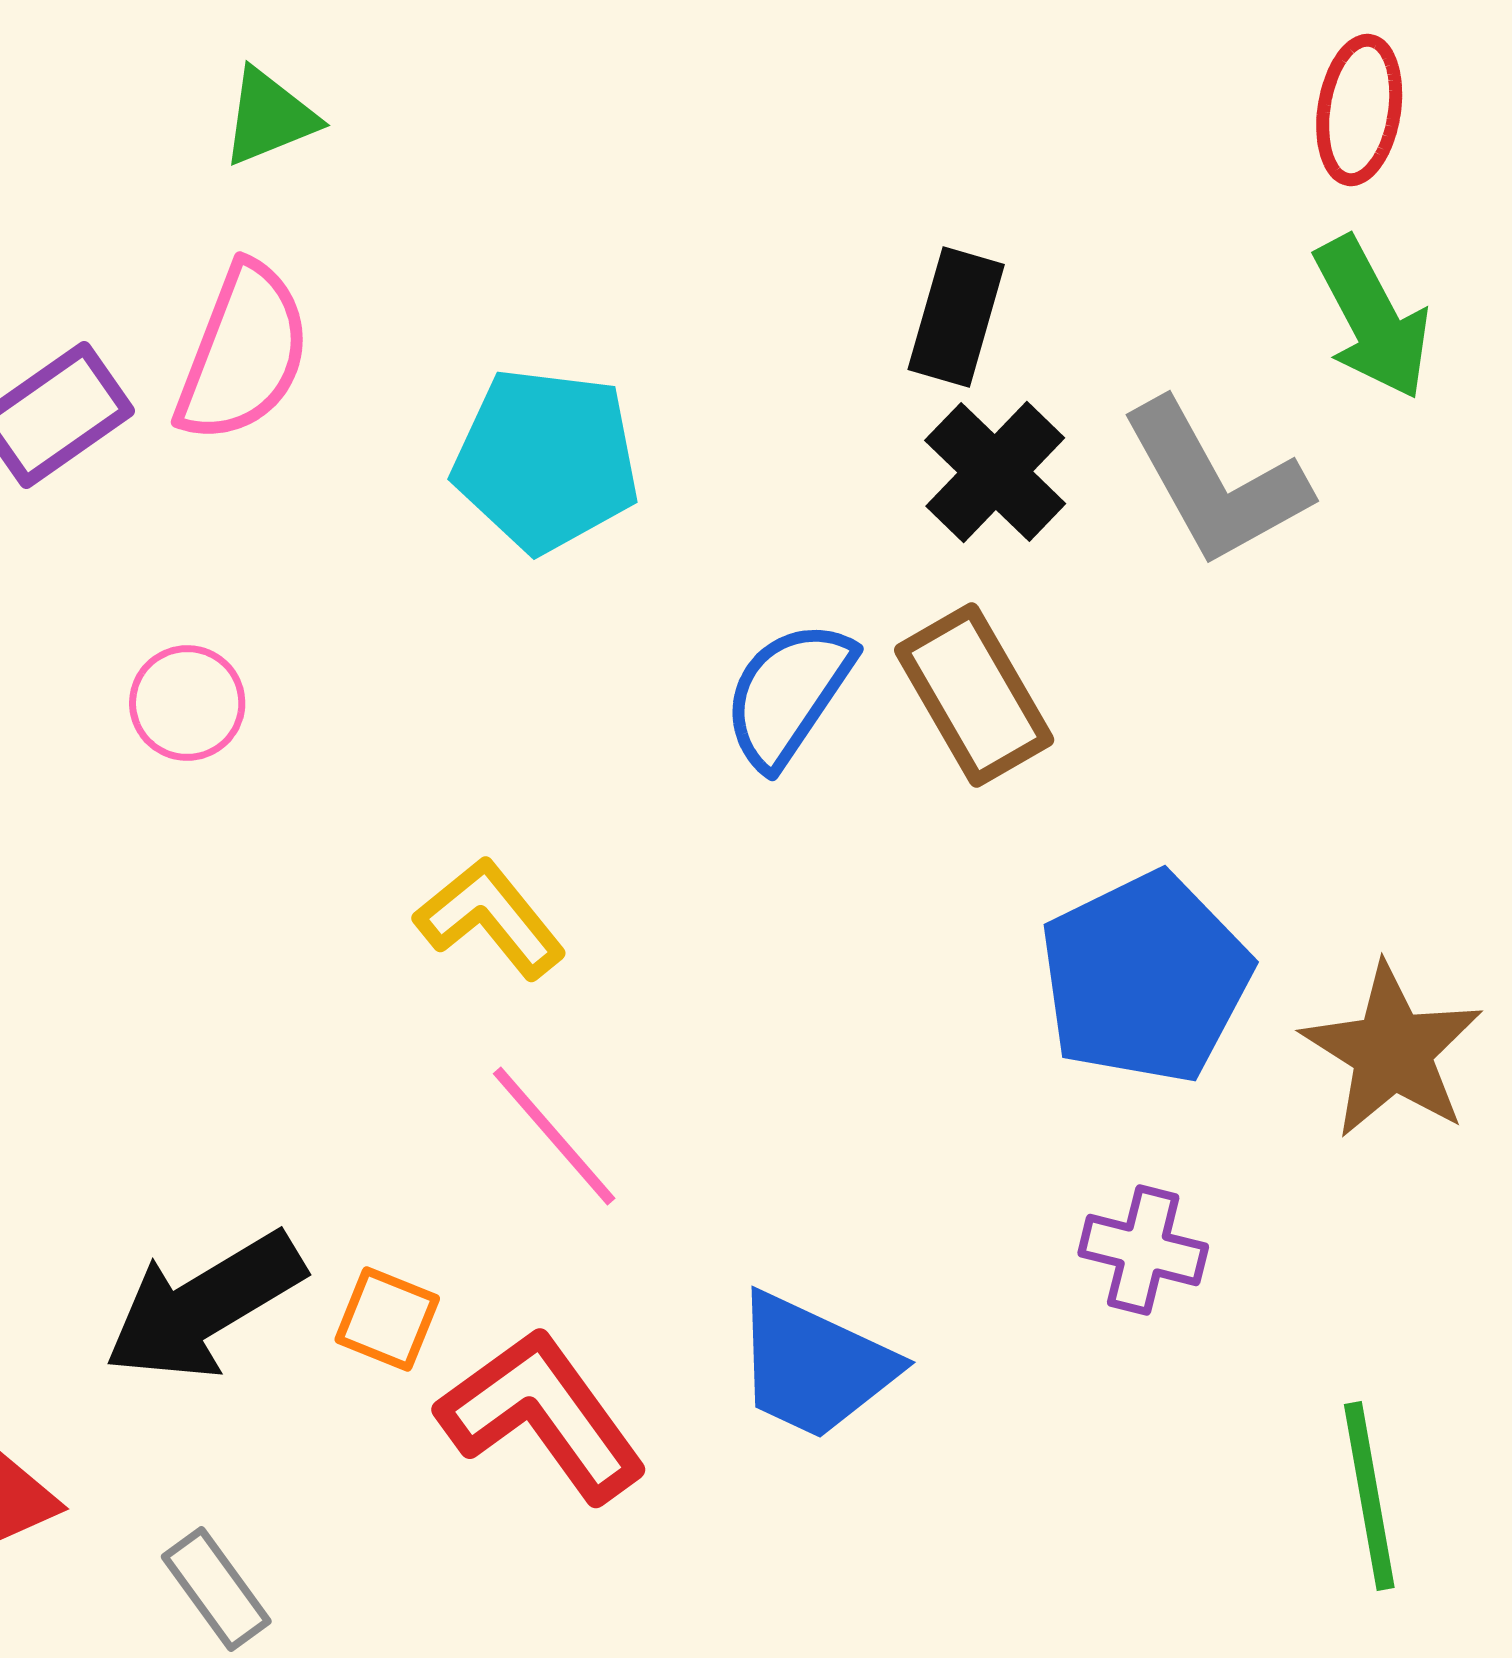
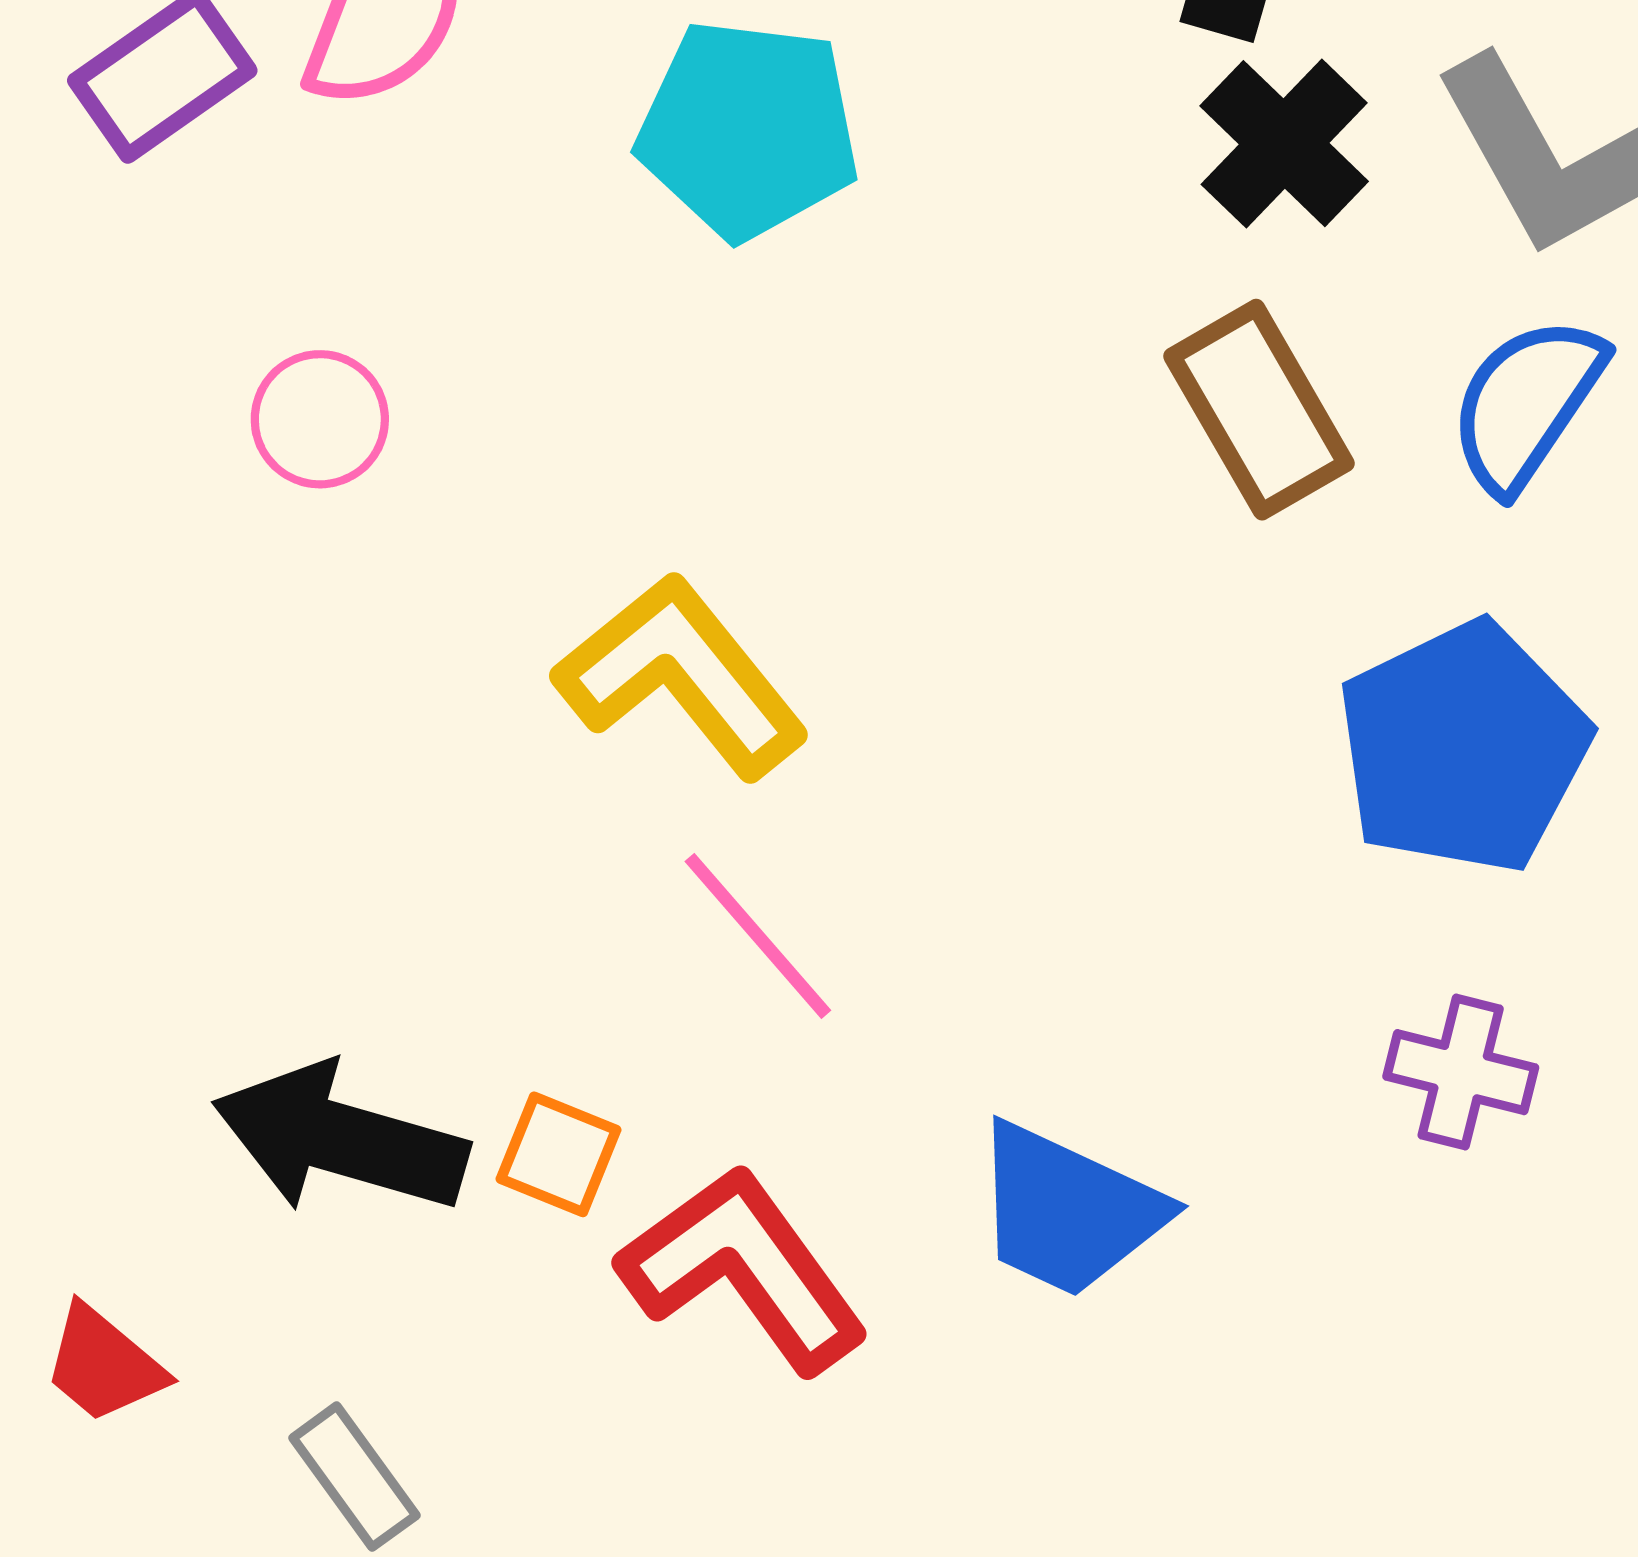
blue semicircle: (788, 694) -> (1526, 404), moved
yellow L-shape: (490, 918) -> (681, 676), size x1.4
black arrow: (204, 1306) -> (340, 1139), turned 47

